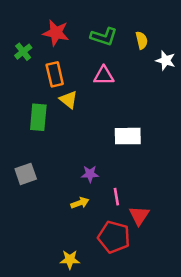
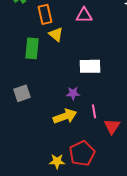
white rectangle: (128, 136) -> (90, 66), moved
yellow arrow: (80, 203) -> (65, 116), size x1.6
red pentagon: (114, 237) -> (82, 153), moved, turned 30

